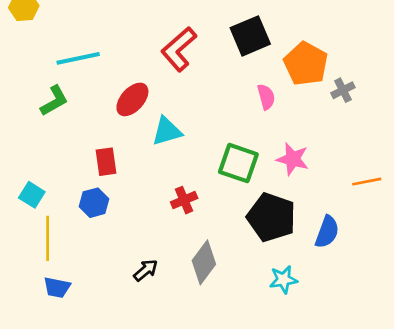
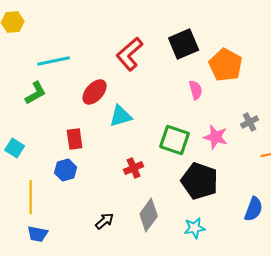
gray cross: (343, 90) -> (250, 122), moved
cyan square: (32, 195) -> (15, 148), moved
blue semicircle: (327, 232) -> (254, 209), moved
cyan star: (283, 280) -> (195, 228), moved

